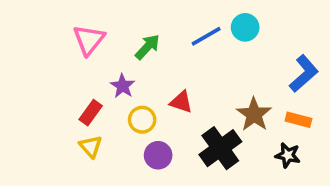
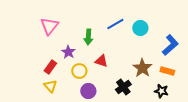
cyan circle: (245, 27) -> (140, 28), moved
green arrow: (147, 47) -> (88, 37), moved, turned 140
black cross: (220, 148) -> (123, 87), size x0.7

